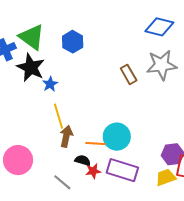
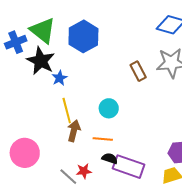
blue hexagon: (73, 42) -> (83, 36), size x1.4
cyan circle: (117, 137) -> (109, 108), moved, size x0.7
black semicircle: (83, 160) -> (110, 158), moved
red star: (93, 171) -> (84, 171), moved

